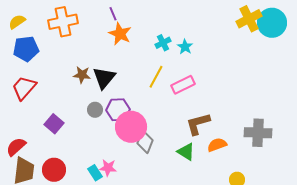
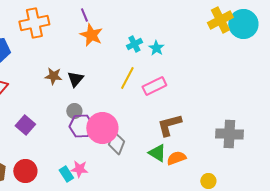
black triangle: (104, 78) -> (75, 79), size x0.7
gray circle: (95, 110) -> (74, 111), moved
purple hexagon: (118, 110) -> (81, 126), moved
orange semicircle: (217, 145) -> (176, 158), moved

